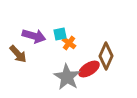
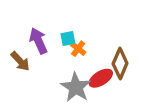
purple arrow: (34, 36) -> (38, 41), turned -130

